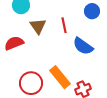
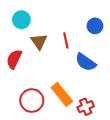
red semicircle: (14, 43) -> (14, 59), turned -42

